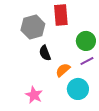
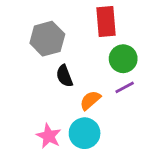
red rectangle: (61, 15) -> (106, 21), moved
cyan circle: (78, 89) -> (85, 133), moved

